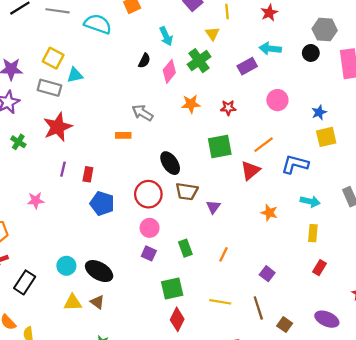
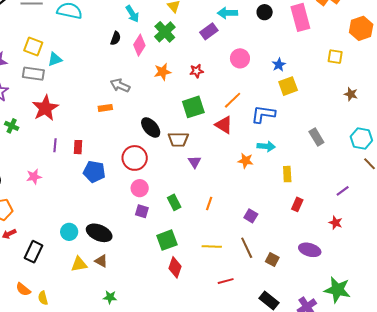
red triangle: (250, 170) -> (224, 125), turned -42
brown trapezoid: (187, 191) -> (178, 139), moved
cyan arrow: (310, 201) -> (266, 146), moved

